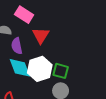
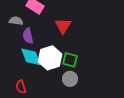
red triangle: (41, 35) -> (63, 26), moved

